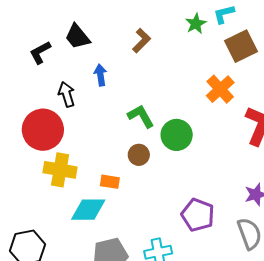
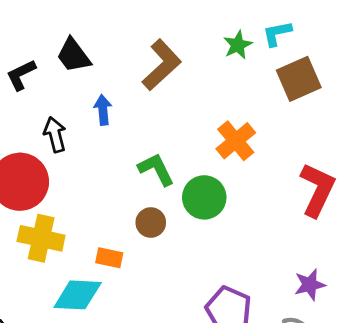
brown L-shape: (141, 41) -> (162, 65), size x1.5
orange cross: (220, 89) -> (236, 141), moved

